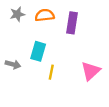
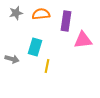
pink triangle: (91, 71) -> (83, 40), moved, turned 36

